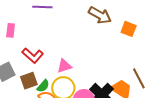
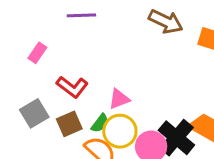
pink rectangle: (11, 30) -> (37, 53), turned 32
green semicircle: (43, 86) -> (100, 123), moved

